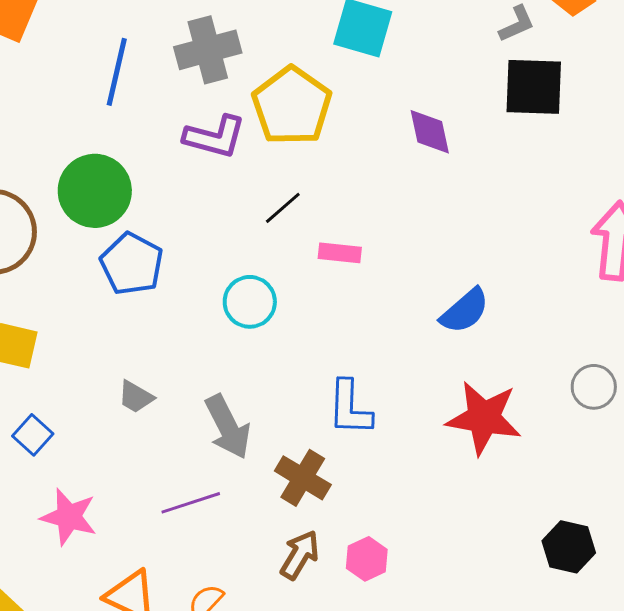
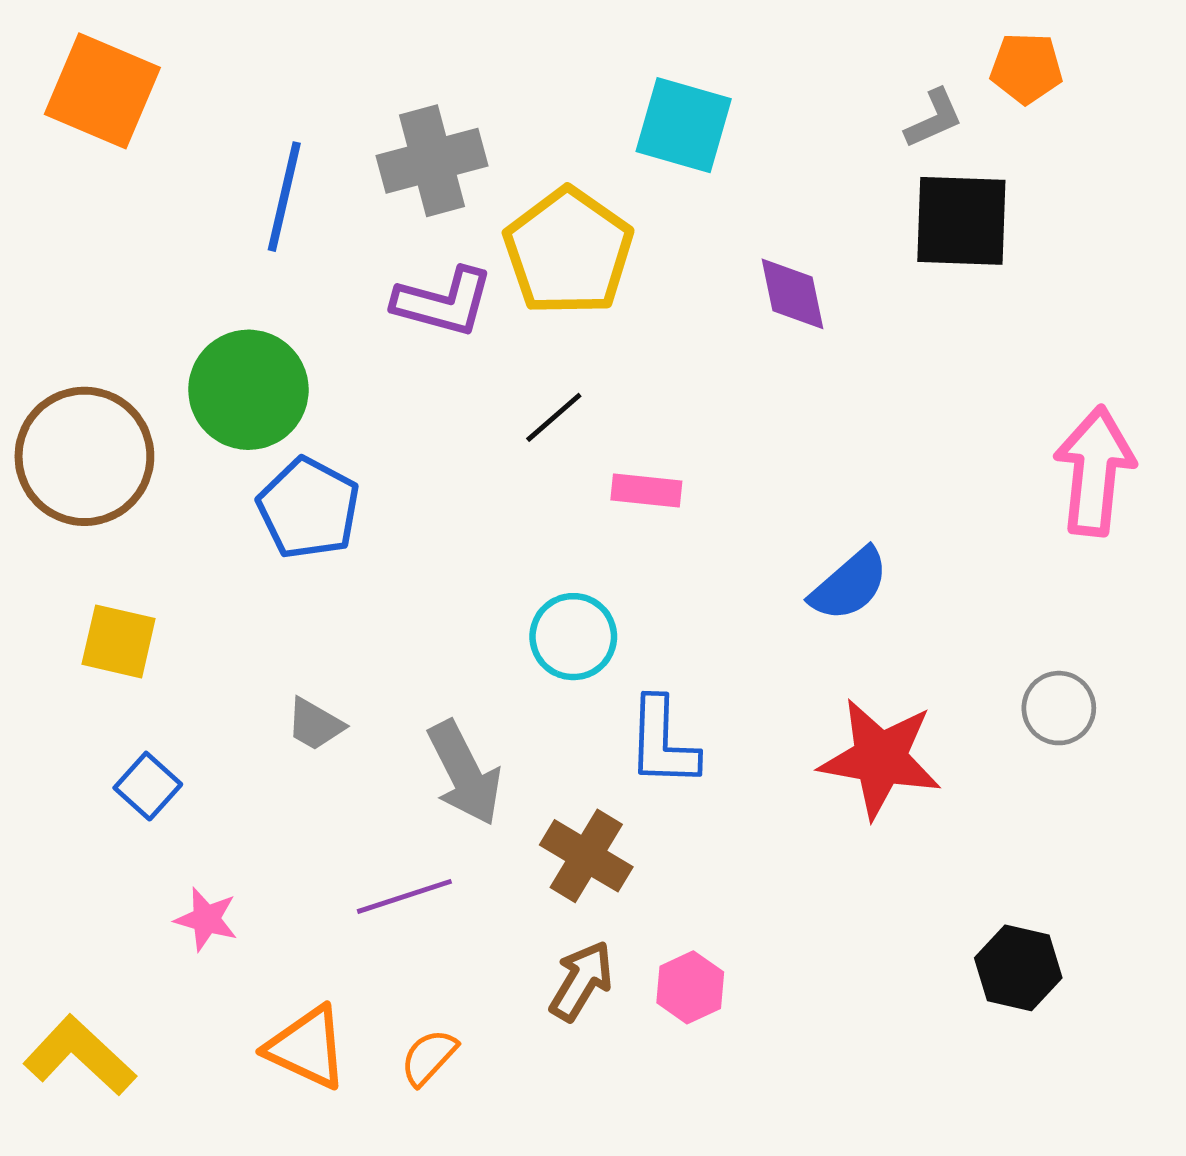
cyan circle: (250, 302) -> (573, 637), moved
pink star: (69, 517) -> (206, 919), size x0.7

